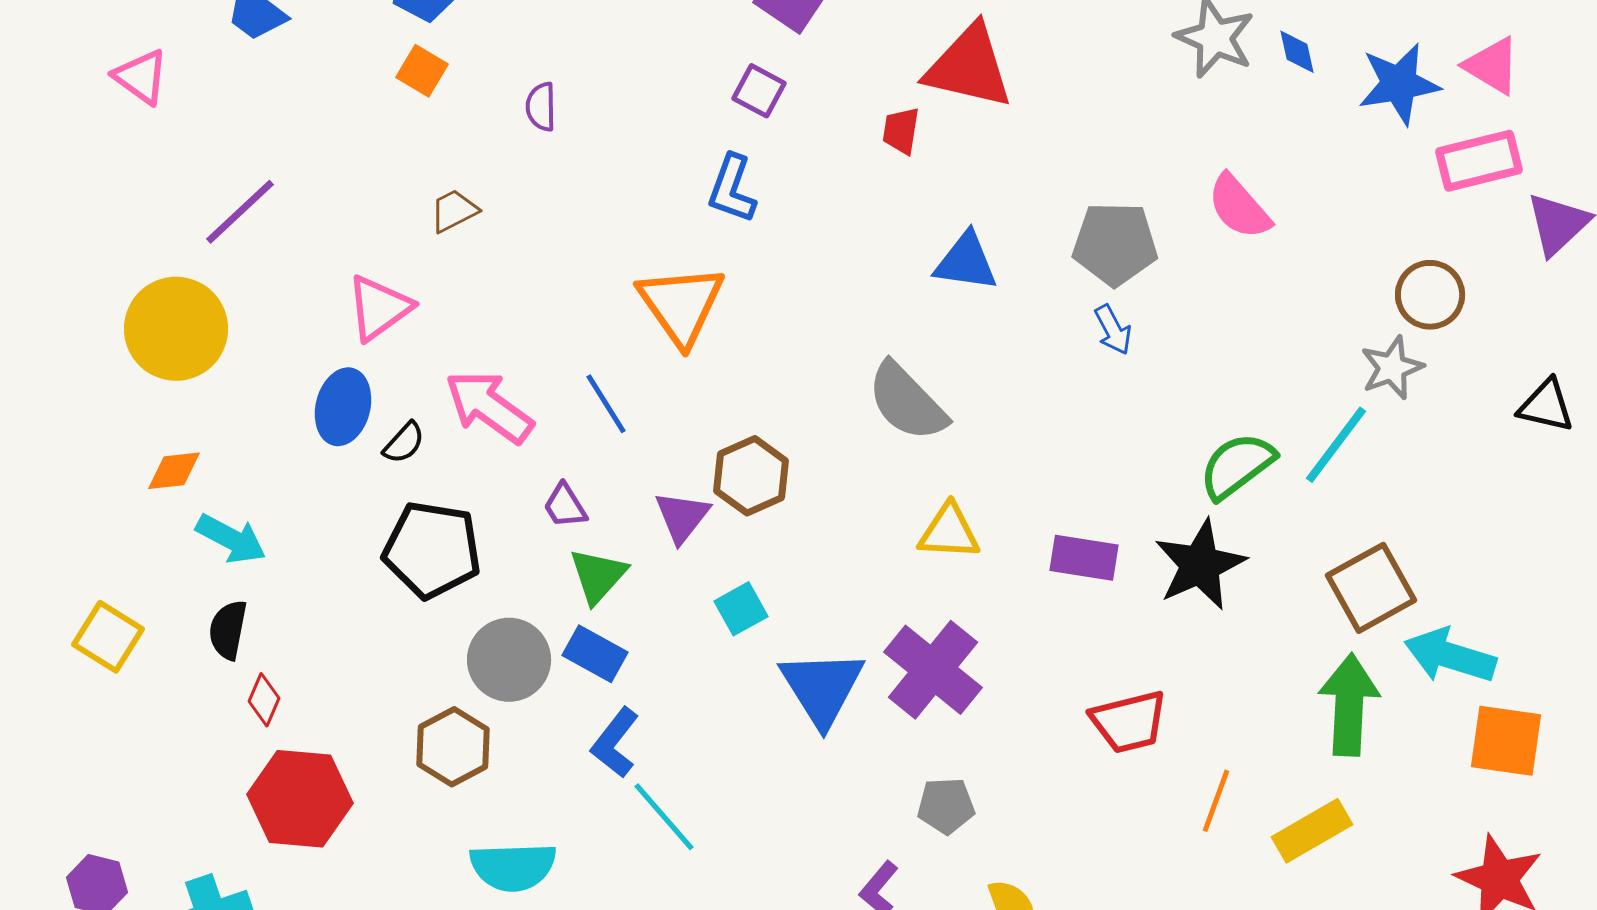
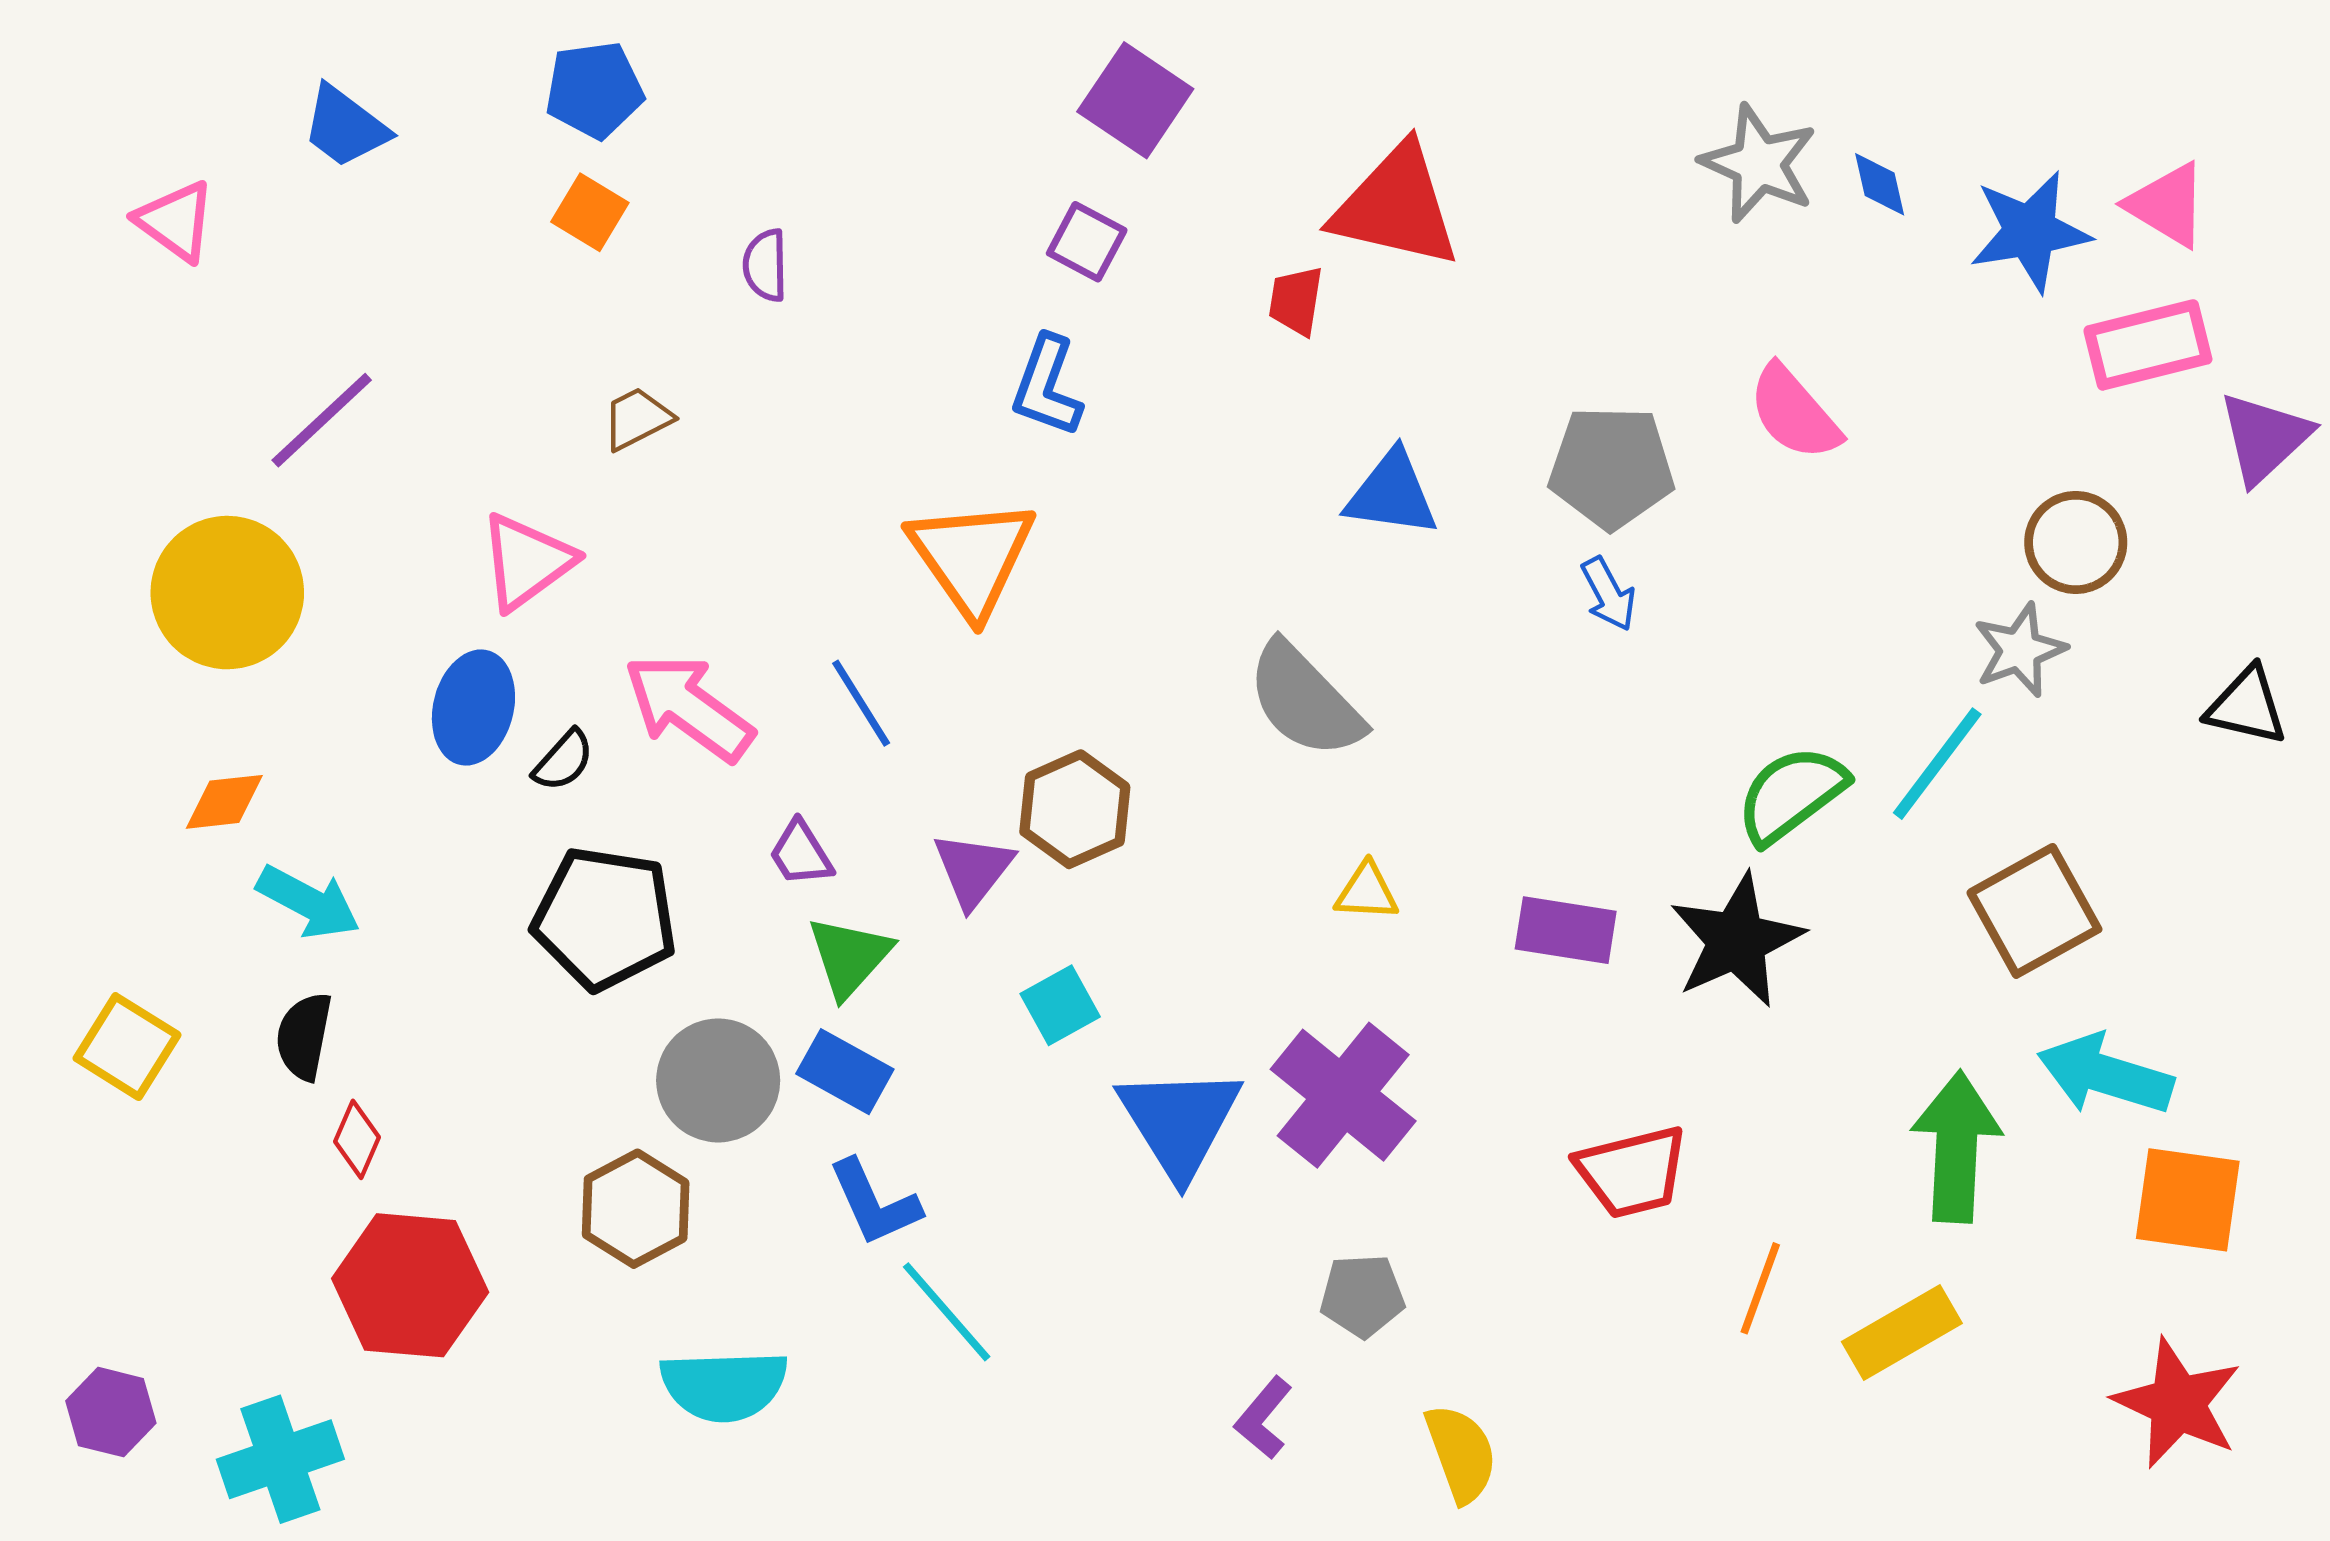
yellow triangle: (949, 532) -> (1367, 892), size x0.7
brown square: (1371, 588) -> (2034, 911), moved
blue L-shape: (615, 743) -> (874, 1203), turned -62

